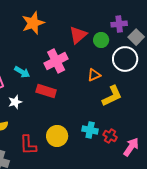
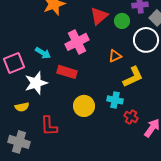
white star: (15, 102) -> (36, 83), size x1.6
cyan cross: (90, 130) -> (115, 100), moved
yellow circle: (57, 136) -> (84, 106), moved

